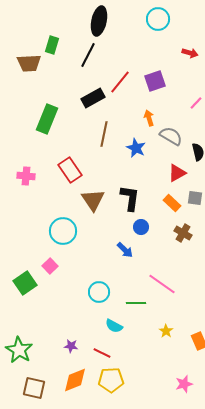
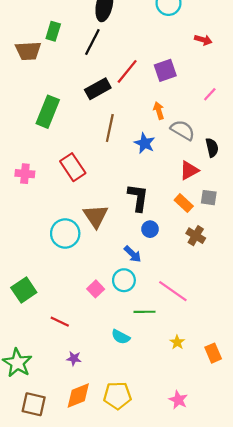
brown triangle: (93, 200) -> (96, 216), moved
pink square: (50, 266) -> (96, 289), moved
cyan circle: (99, 292) -> (124, 280), moved
red line: (102, 353) -> (60, 322), moved
pink star: (184, 384) -> (178, 400), moved, turned -30

